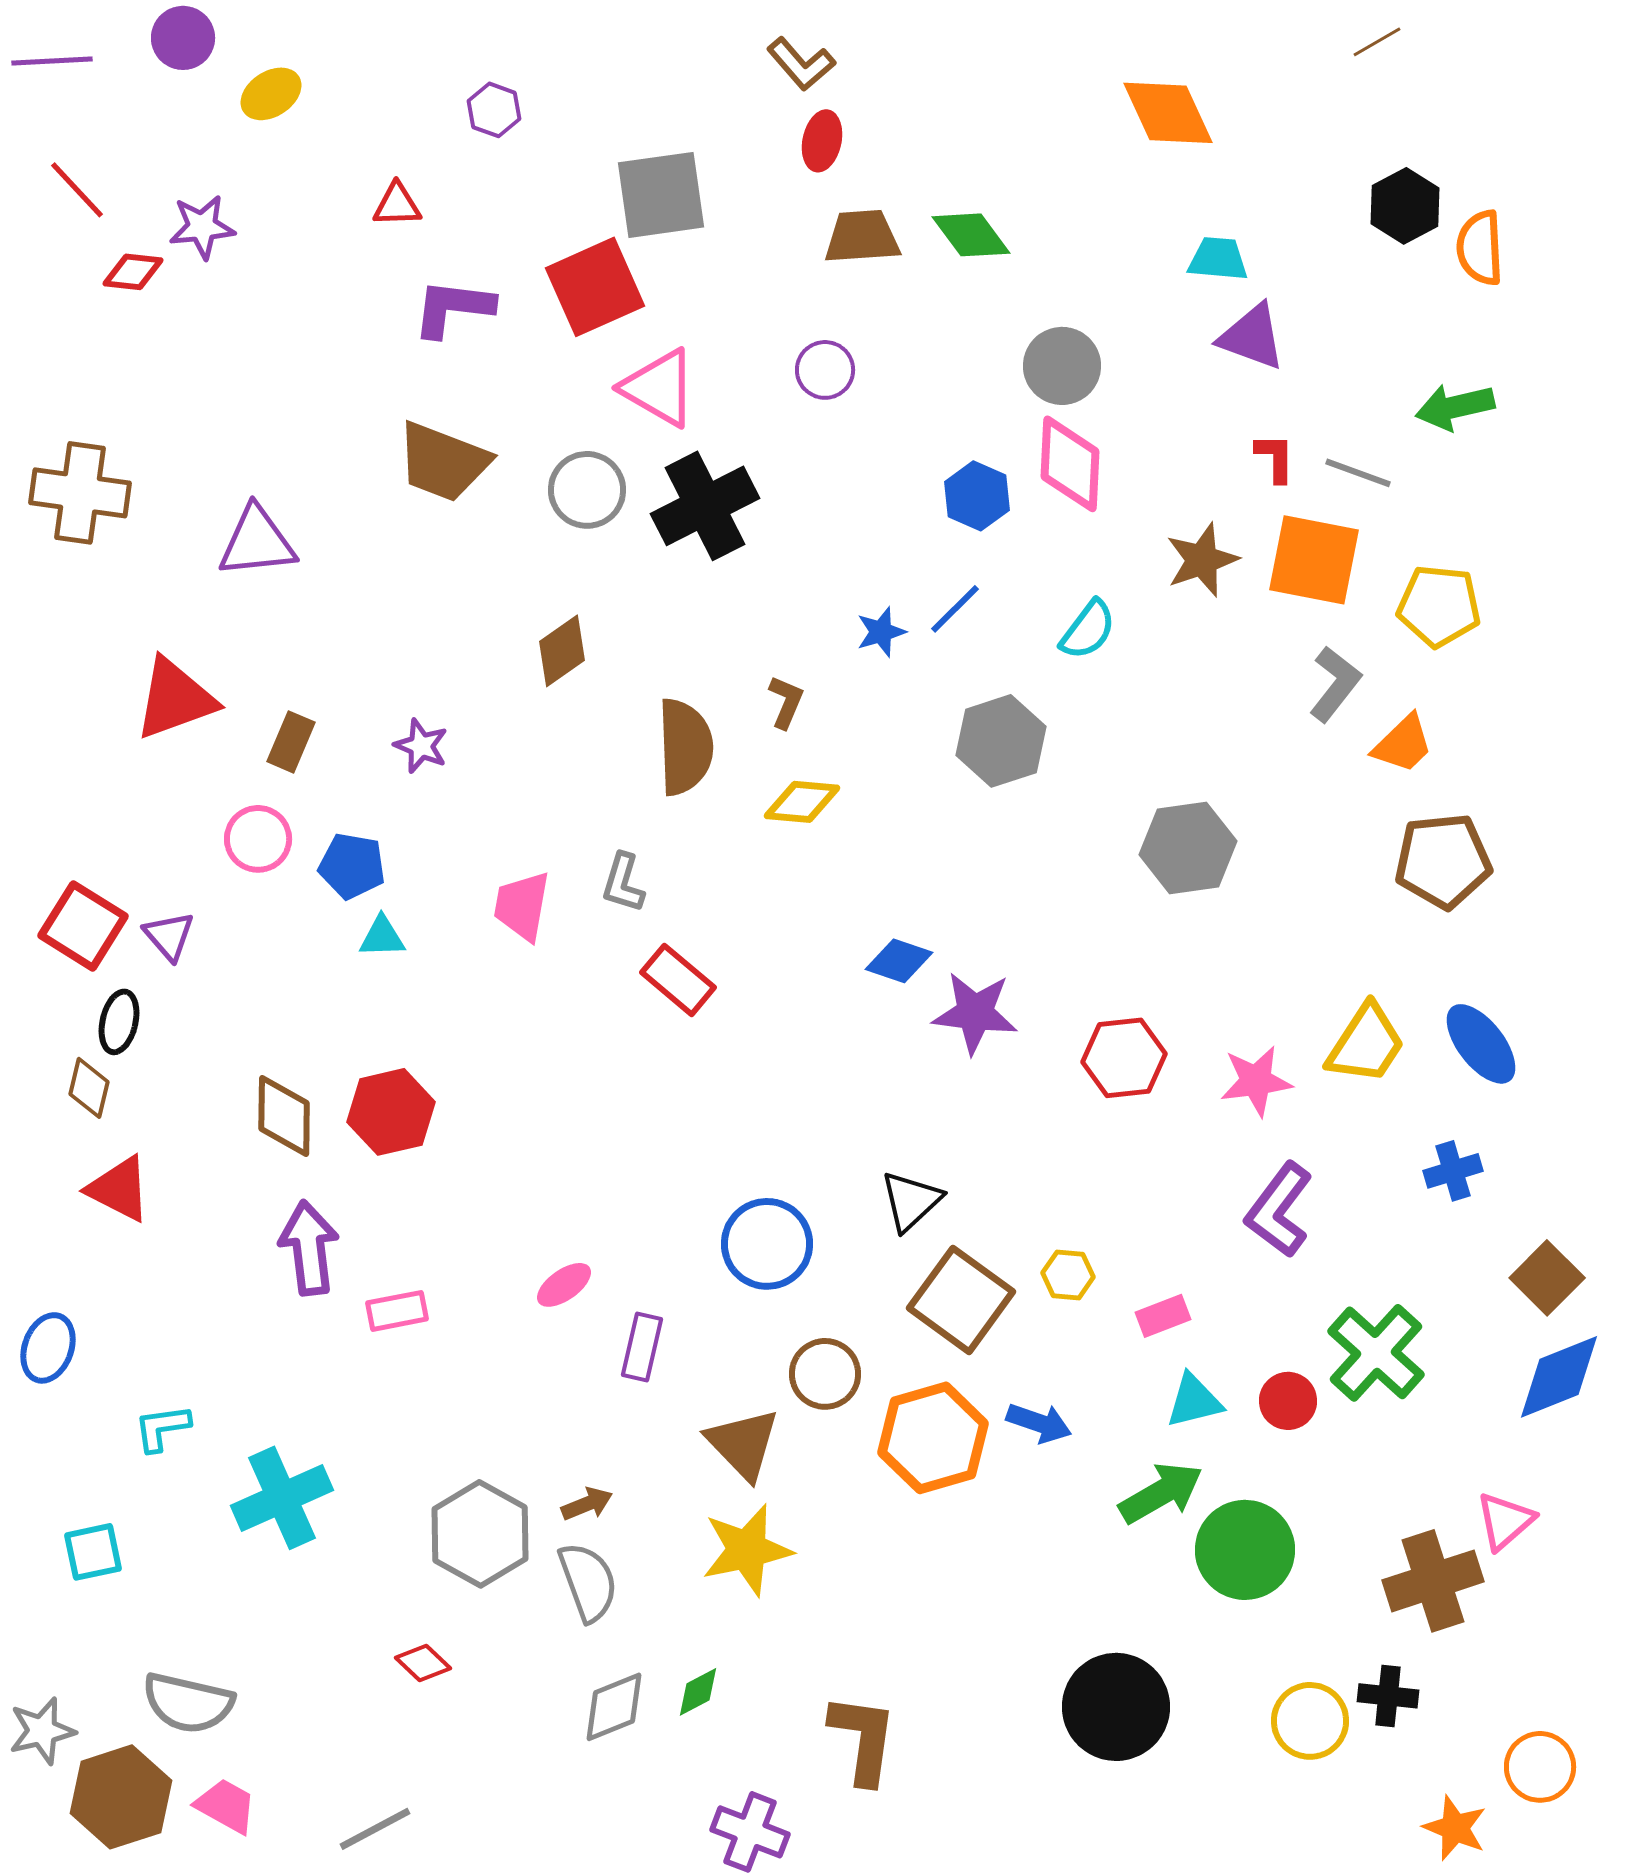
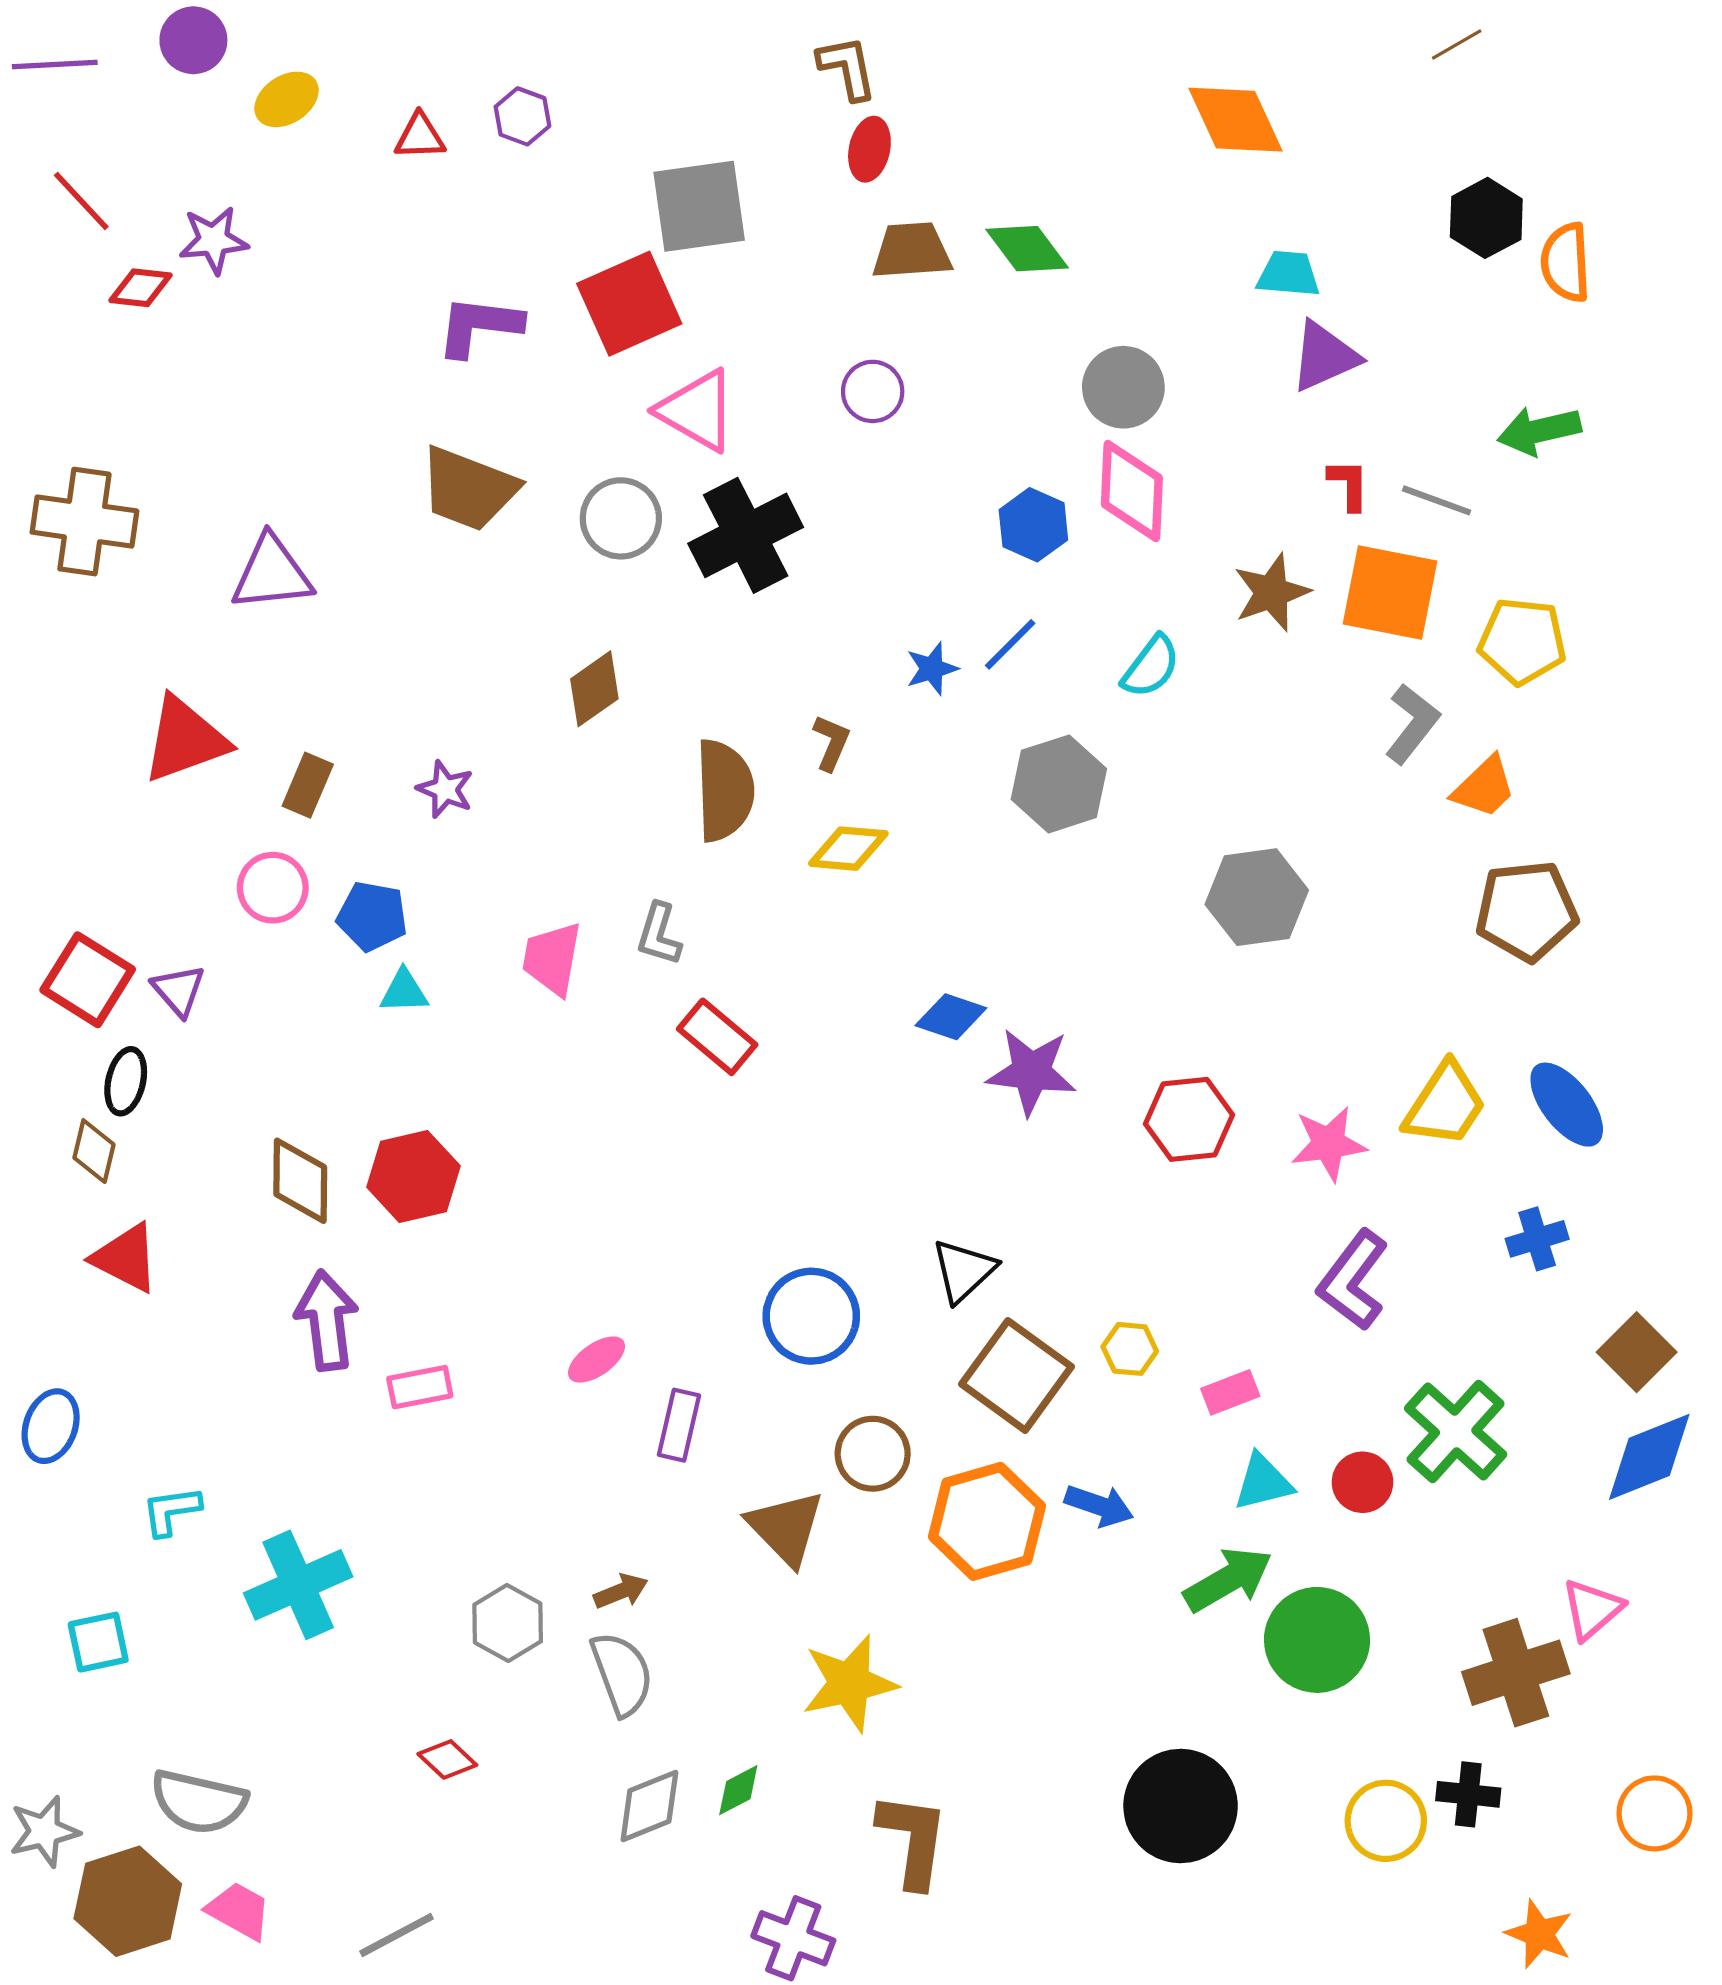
brown L-shape: (801, 64) -> (847, 68), turned -150
red triangle: (397, 205) -> (420, 136), moved
purple triangle: (1252, 337) -> (1324, 357), turned -44
gray hexagon: (480, 1534) -> (508, 1623), size x0.7
yellow star: (747, 1550) -> (849, 1683), moved
orange circle: (1540, 1767) -> (1654, 1813), moved

